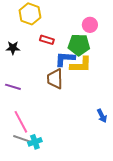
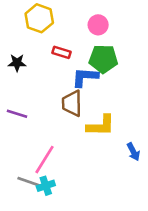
pink circle: (90, 25) -> (98, 25), moved
yellow L-shape: (81, 65) -> (101, 126), moved
pink line: (21, 122) -> (44, 160), moved, turned 60

